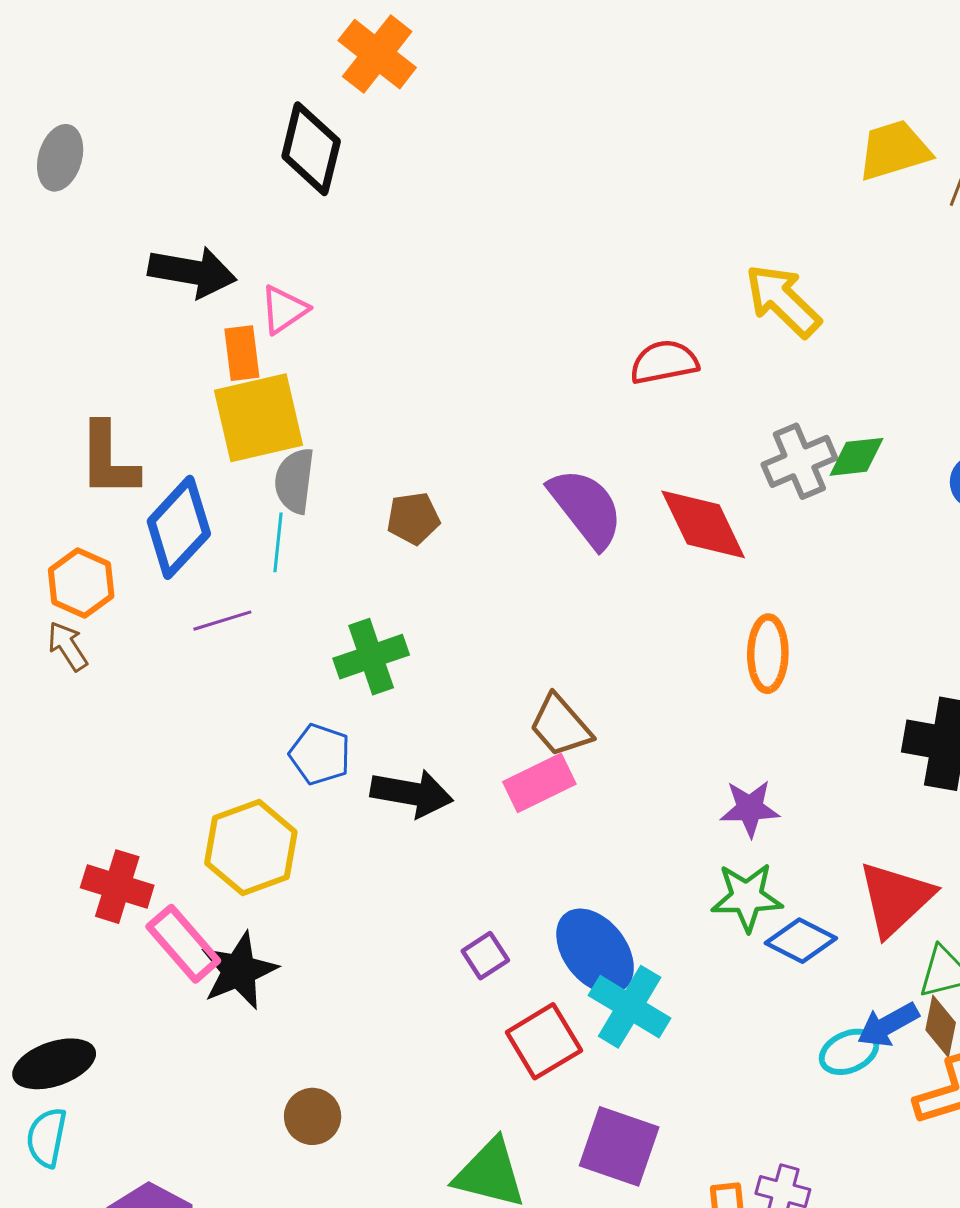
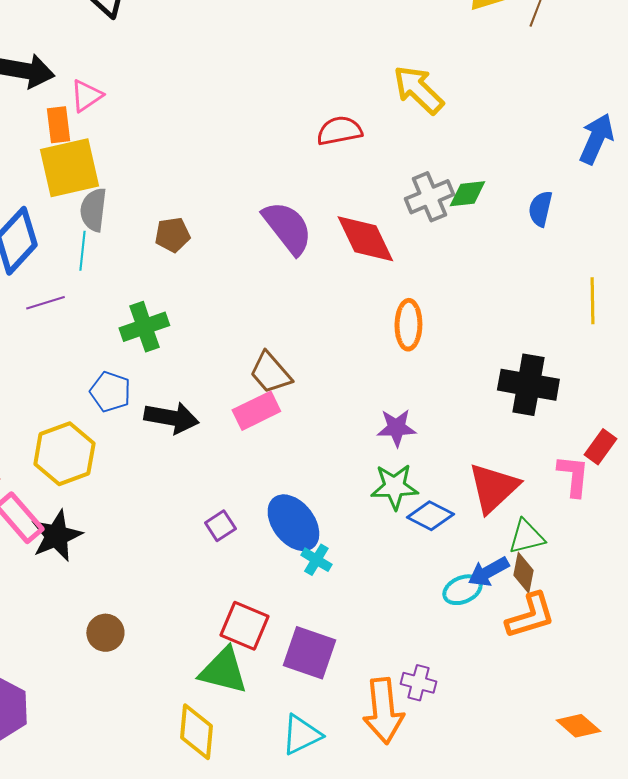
cyan cross: (630, 1007) -> (316, 560), size x0.6
red square: (544, 1041) -> (244, 626), moved, turned -36

